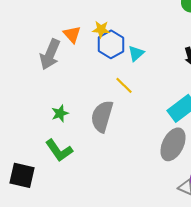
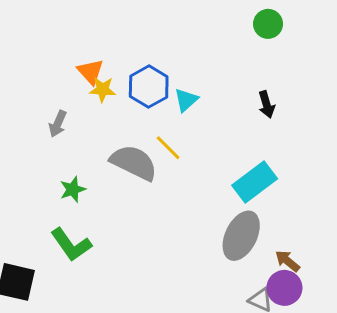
yellow star: (101, 29) -> (102, 89), moved
gray arrow: (50, 54) -> (58, 124), moved, size x0.6
gray semicircle: (102, 116) -> (134, 163), moved, turned 100

